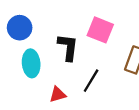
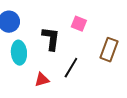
pink square: (100, 30) -> (79, 24), size x0.7

